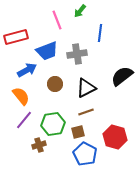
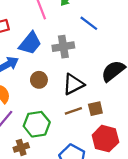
blue line: (100, 33) -> (89, 23), turned -60
blue trapezoid: (47, 51) -> (30, 43), turned -30
brown square: (78, 132) -> (95, 109), moved

